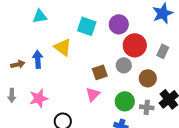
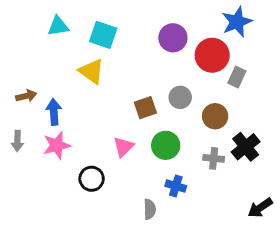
cyan square: (87, 26) -> (103, 35), moved
red circle: (135, 45) -> (212, 55), moved
blue arrow: (38, 59) -> (54, 112), moved
pink triangle: (93, 94) -> (124, 147), moved
green circle: (125, 101) -> (166, 145), moved

